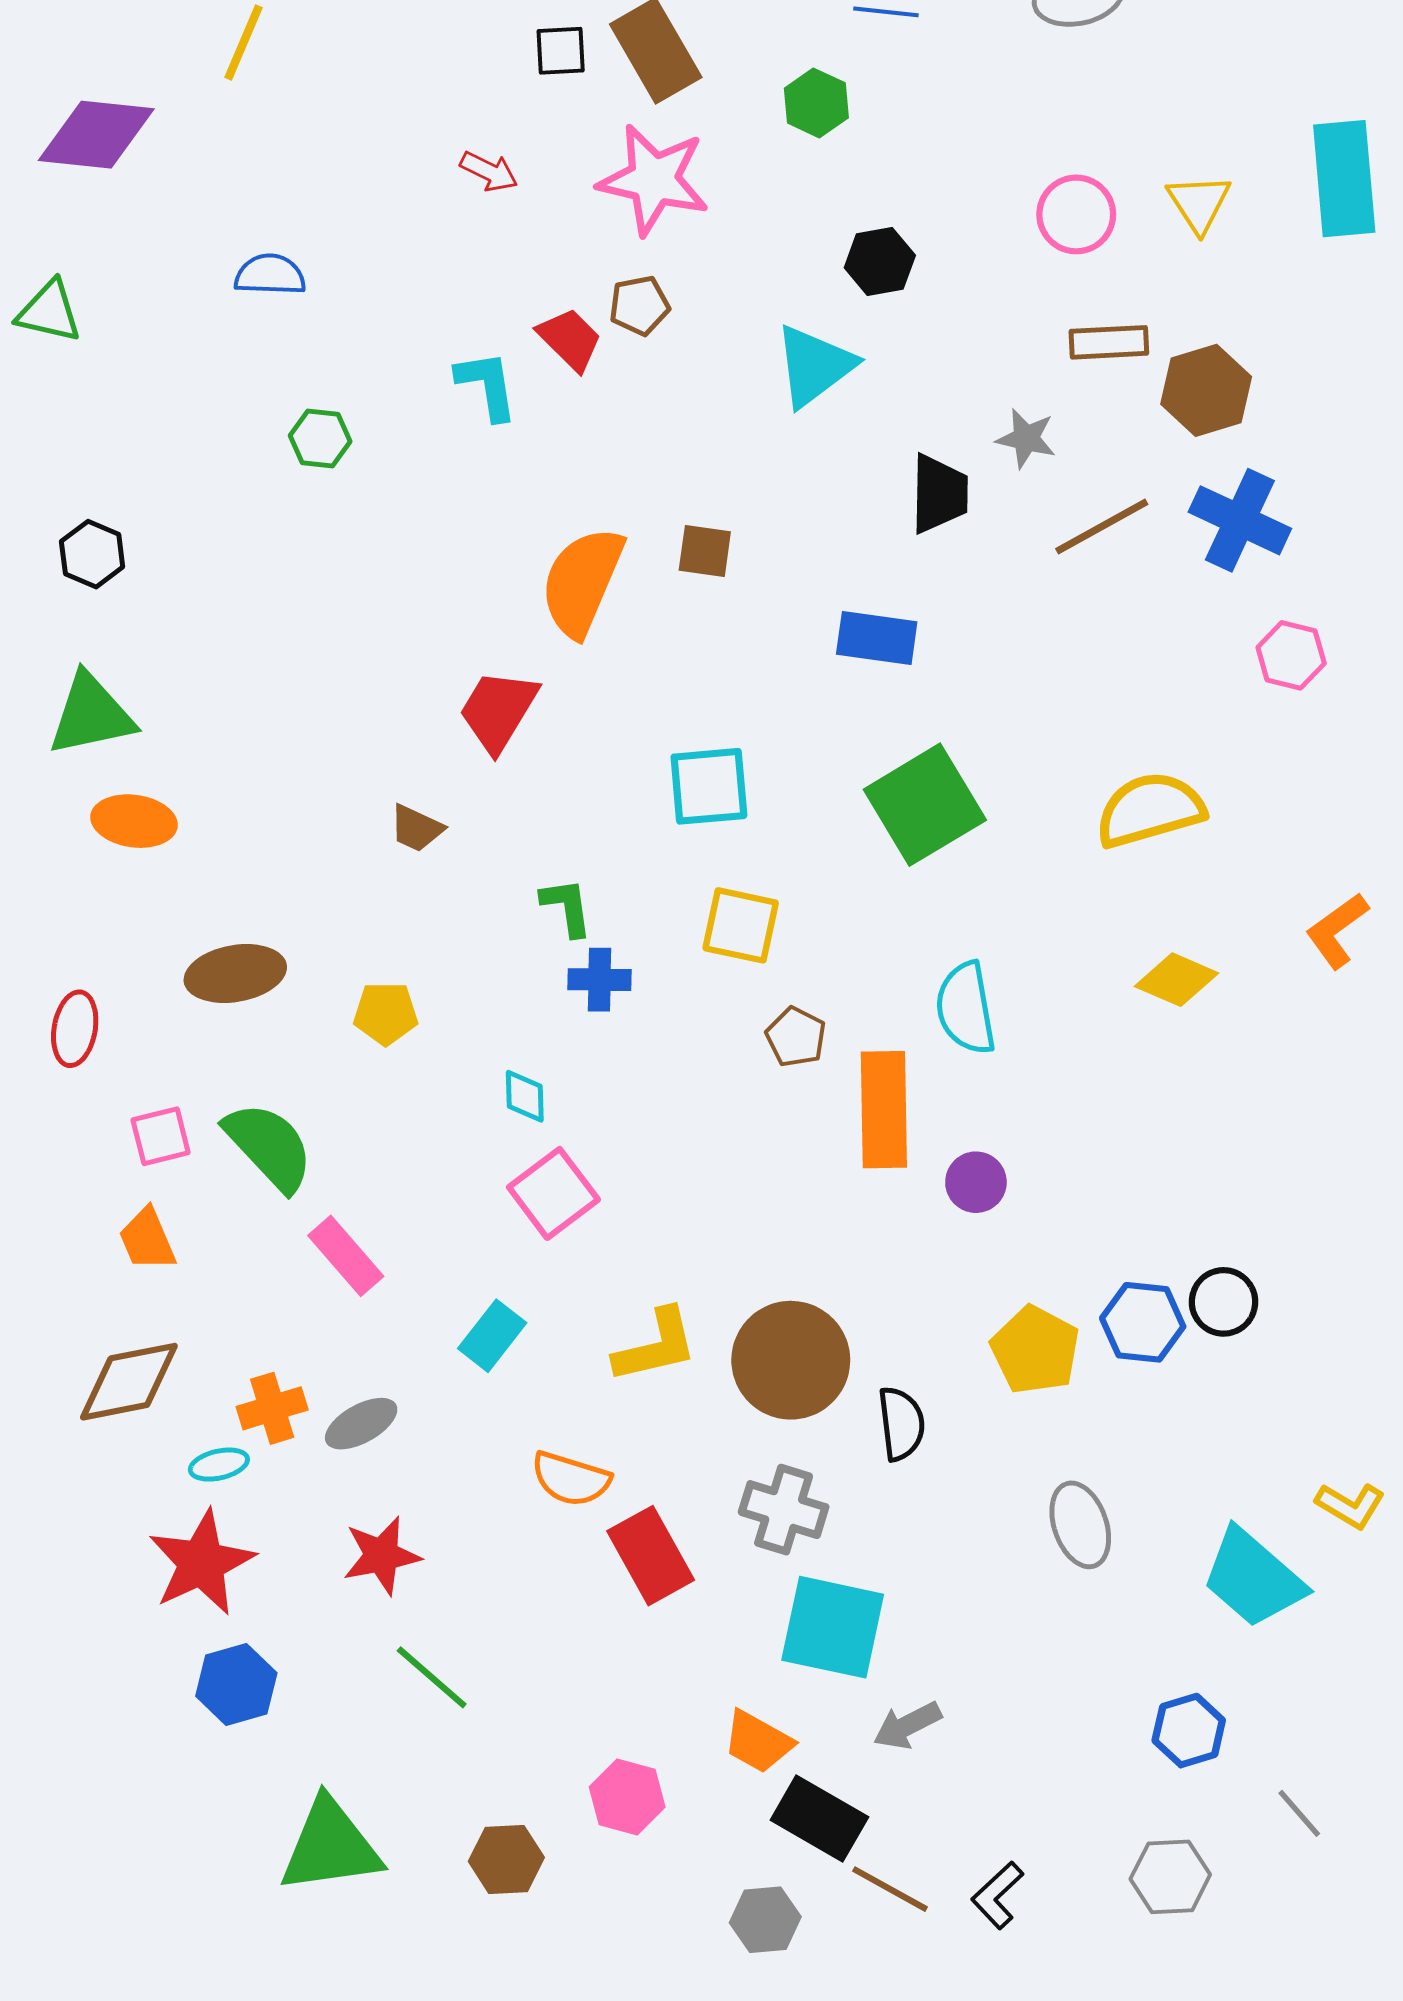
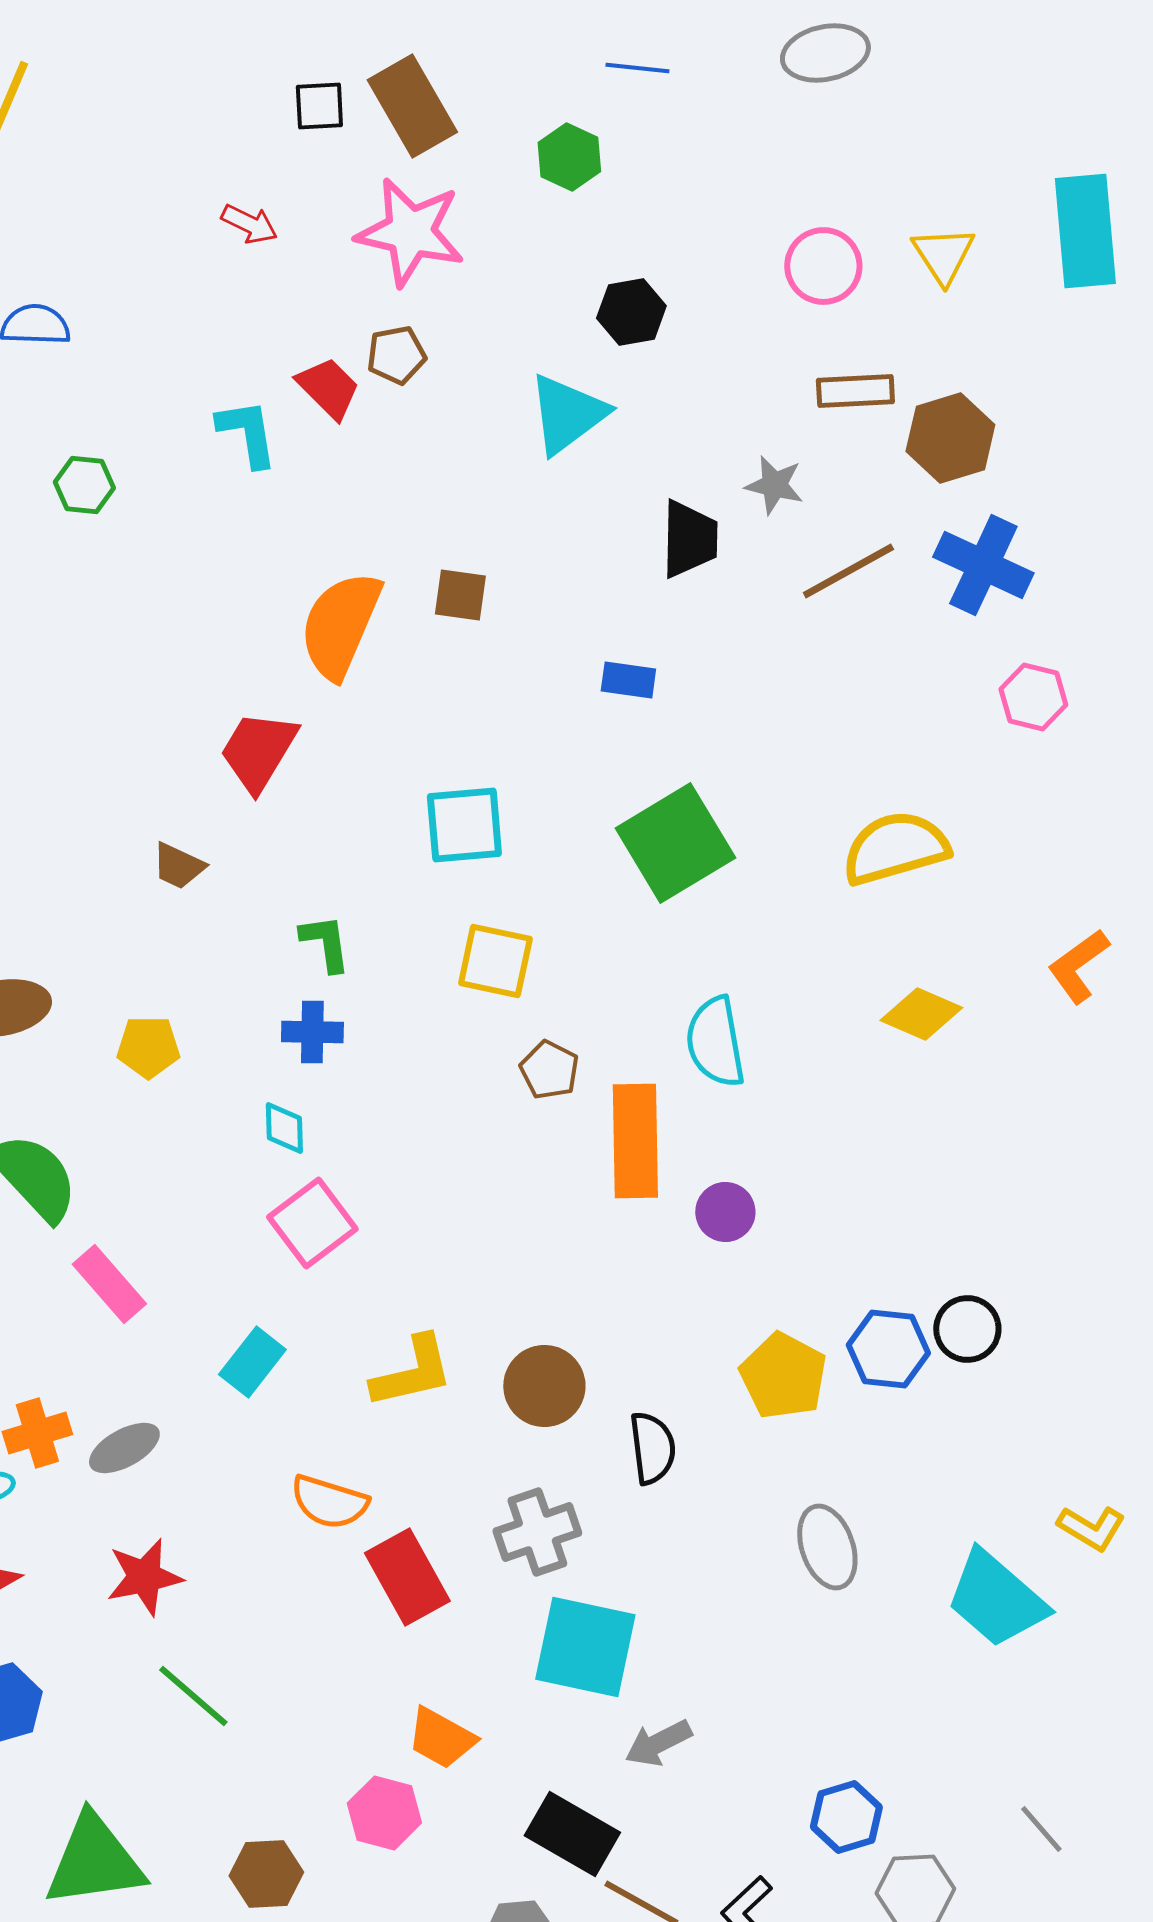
blue rectangle: (877, 638) -> (628, 680), size x0.7
blue cross: (599, 980) -> (312, 1032), moved
brown circle: (791, 1360) -> (544, 1386), size x0.7
gray cross: (784, 1510) -> (537, 1532), turned -36
blue hexagon: (1189, 1731) -> (846, 1817), moved
orange trapezoid: (758, 1742) -> (441, 1738), moved

